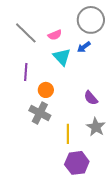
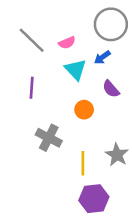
orange circle: (46, 90) -> (84, 110), moved
purple semicircle: (91, 98) -> (111, 89), moved

